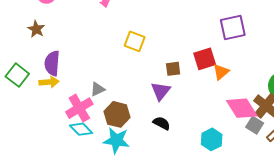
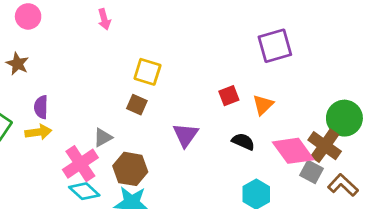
red square: (205, 59) -> (229, 96), moved, size x0.7
purple semicircle: (52, 63) -> (41, 107), size x0.7
brown square: (173, 69) -> (137, 105), moved, turned 35
black semicircle: (162, 123) -> (243, 142), moved

